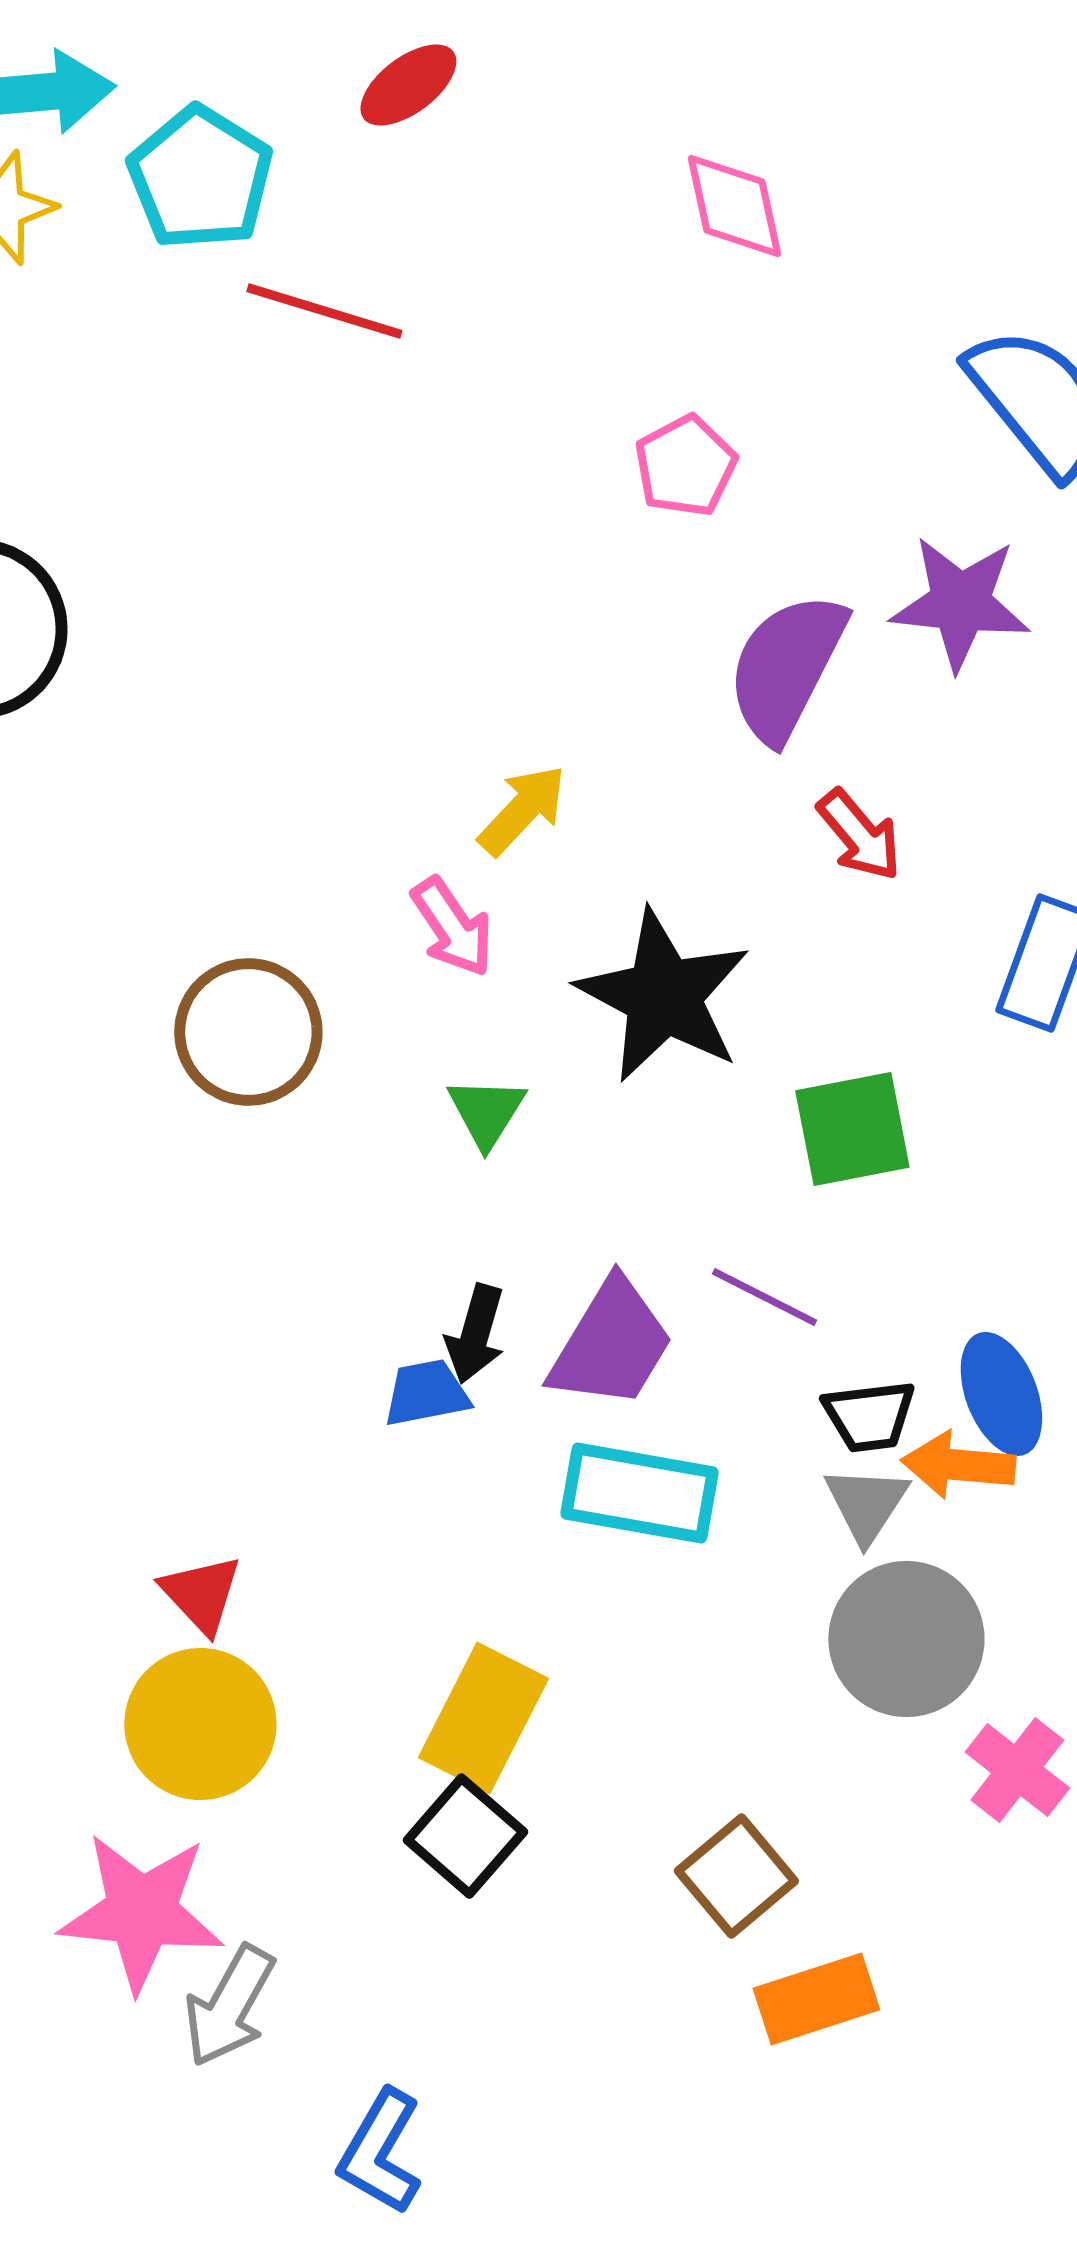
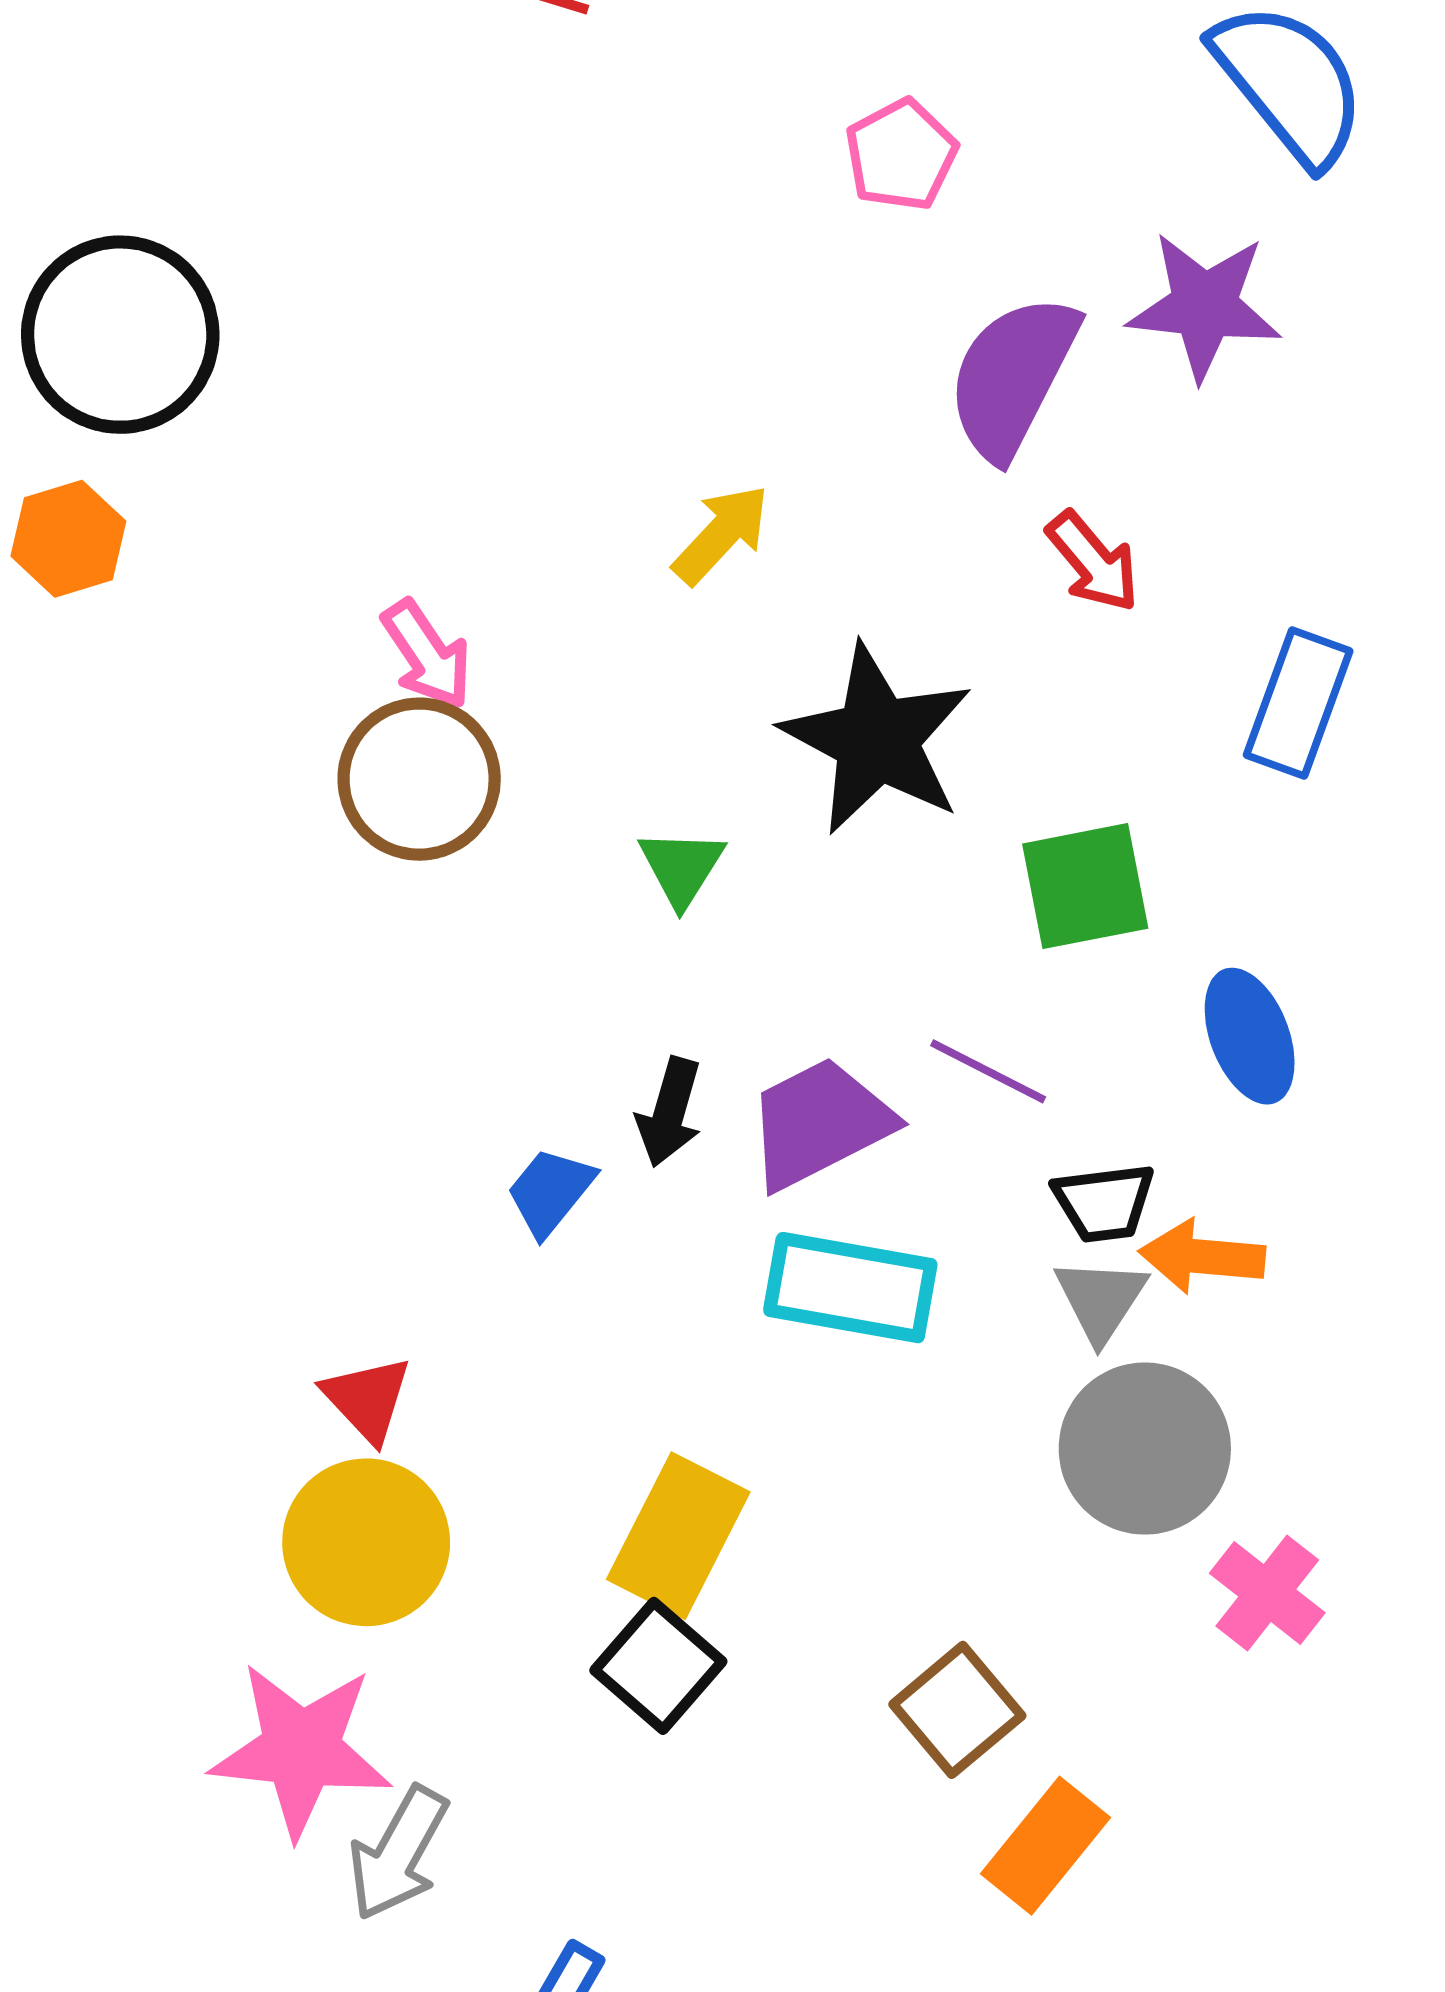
pink arrow: (452, 927) -> (427, 654), moved
purple trapezoid: (611, 1344) -> (819, 1123), turned -148
blue trapezoid: (426, 1393) -> (550, 1192), moved, turned -40
blue ellipse: (1001, 1394) -> (1250, 1036), moved
orange rectangle: (816, 1999) -> (1046, 1846), turned -33

